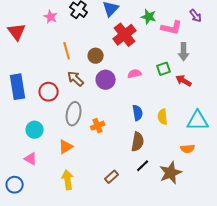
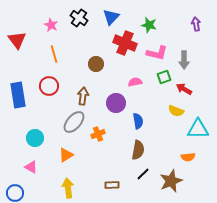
purple arrow: (196, 16) -> (196, 24), turned -152
pink L-shape: (172, 28) -> (157, 53), moved
red cross: (125, 35) -> (125, 43), turned -30
orange line: (67, 51) -> (54, 54), moved
brown arrow: (76, 79) -> (83, 96), moved, turned 54
purple circle: (106, 80) -> (116, 103), moved
red circle: (49, 92) -> (49, 86), moved
gray ellipse: (74, 114) -> (74, 122), turned 30
yellow semicircle: (163, 117) -> (176, 111), moved, turned -63
brown rectangle: (112, 177) -> (112, 185), turned 40

